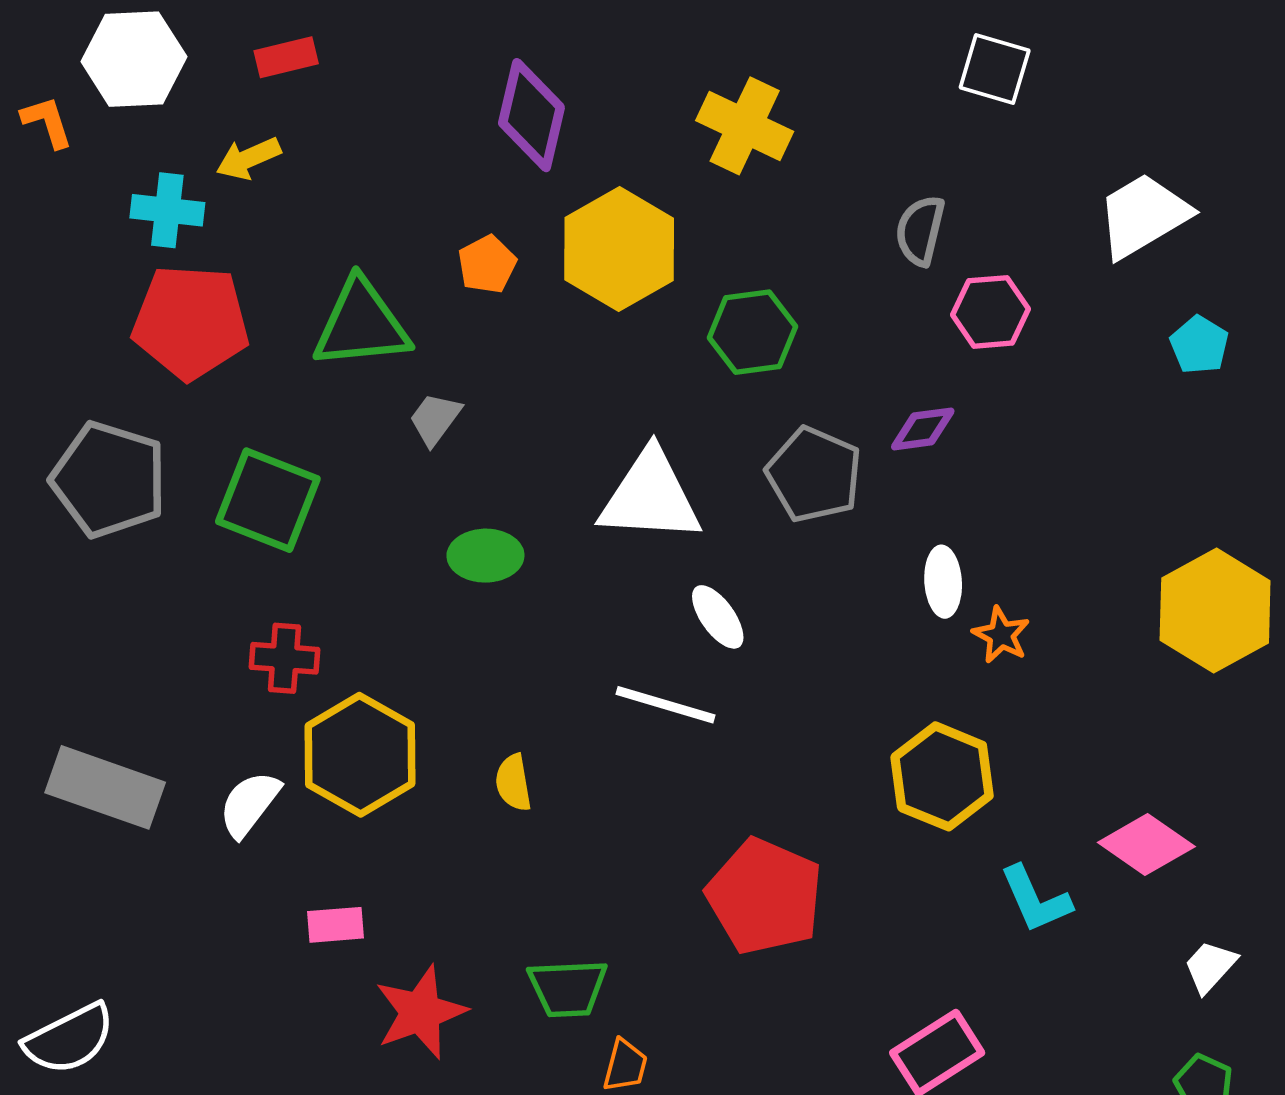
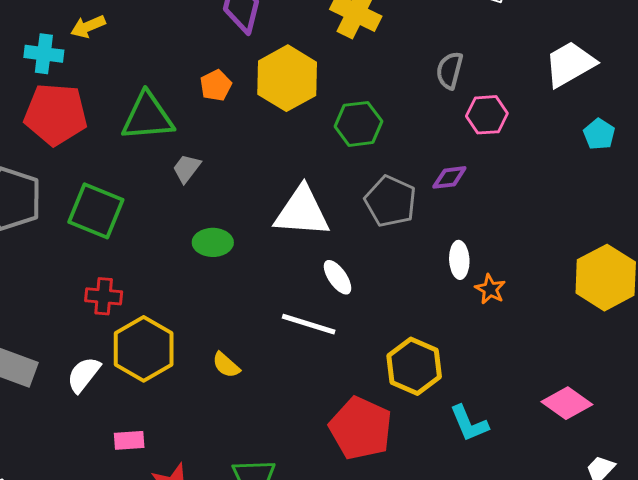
yellow hexagon: (942, 776) -> (414, 366), moved
yellow semicircle: (513, 783) -> (226, 365), turned -40
cyan L-shape: (1036, 899) -> (469, 423), moved

